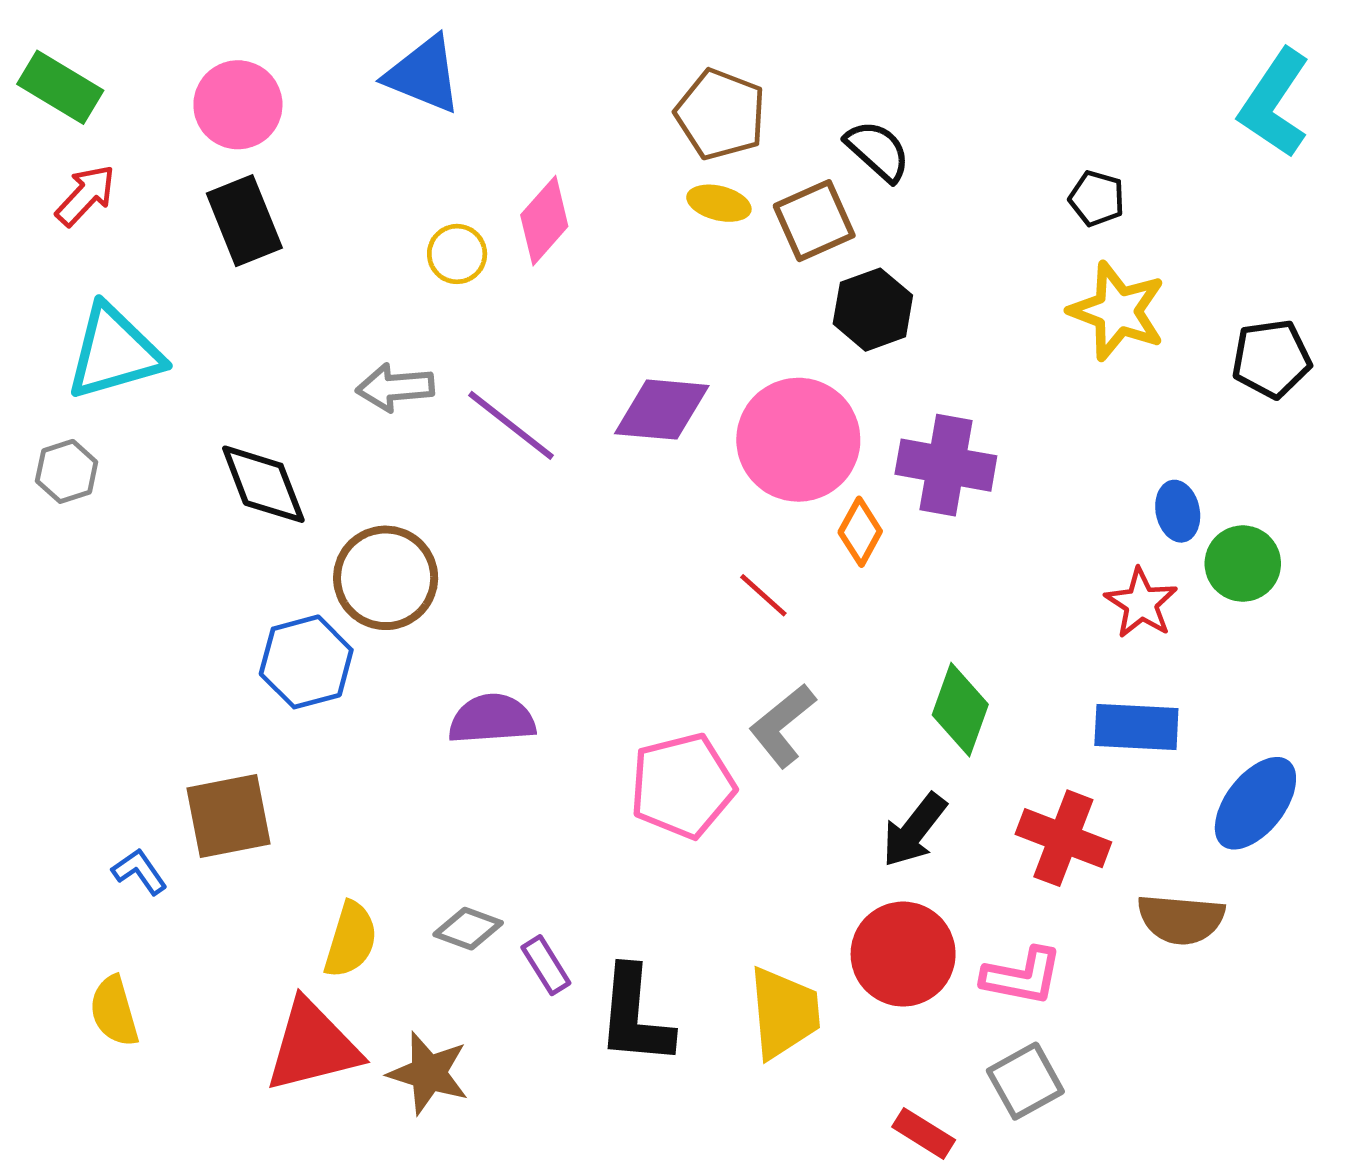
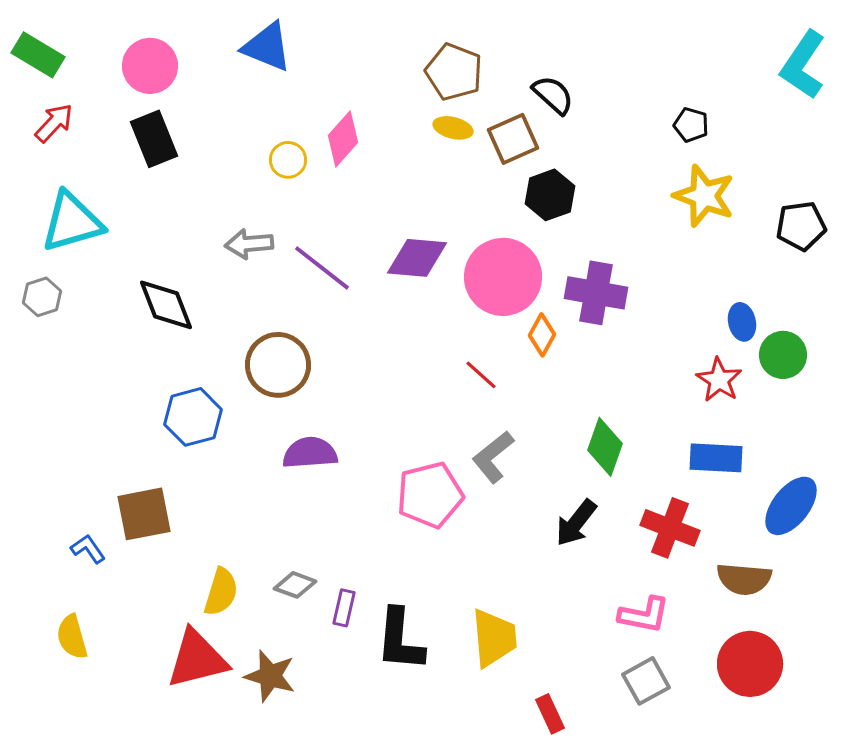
brown circle: (386, 578) -> (278, 365), moved
red circle: (903, 954) -> (750, 664), moved
purple rectangle: (546, 965) -> (344, 608), turned 45
red rectangle: (924, 1133) -> (550, 714), moved, turned 33

